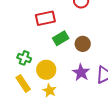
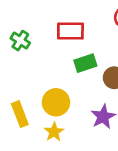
green cross: (24, 58) -> (20, 41), moved

